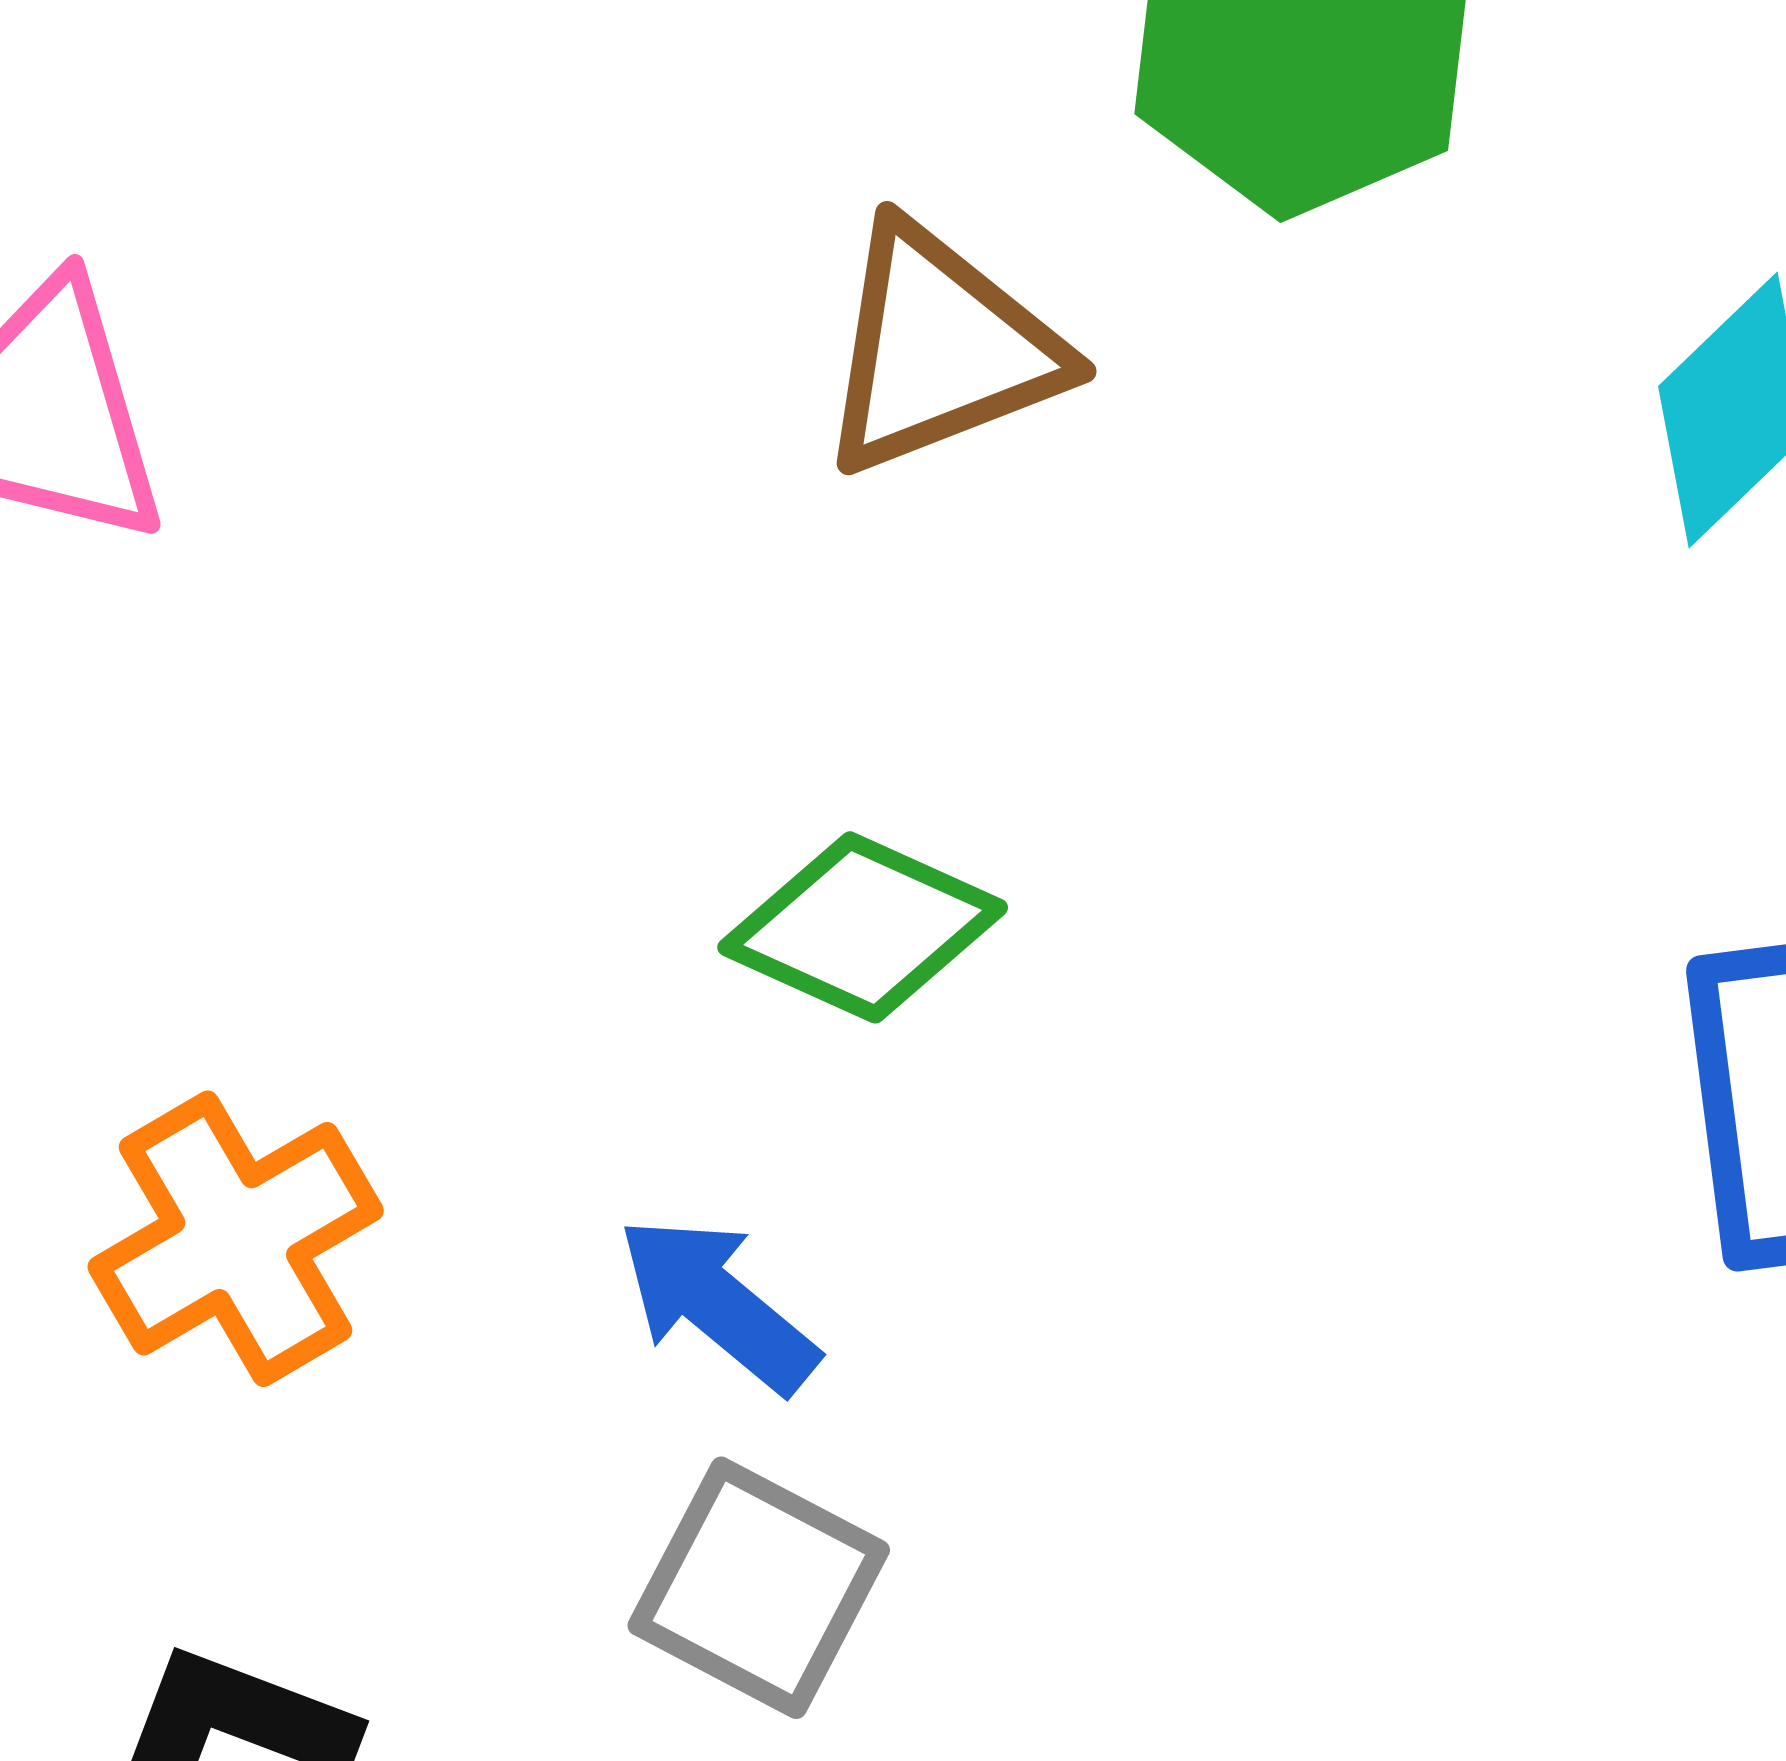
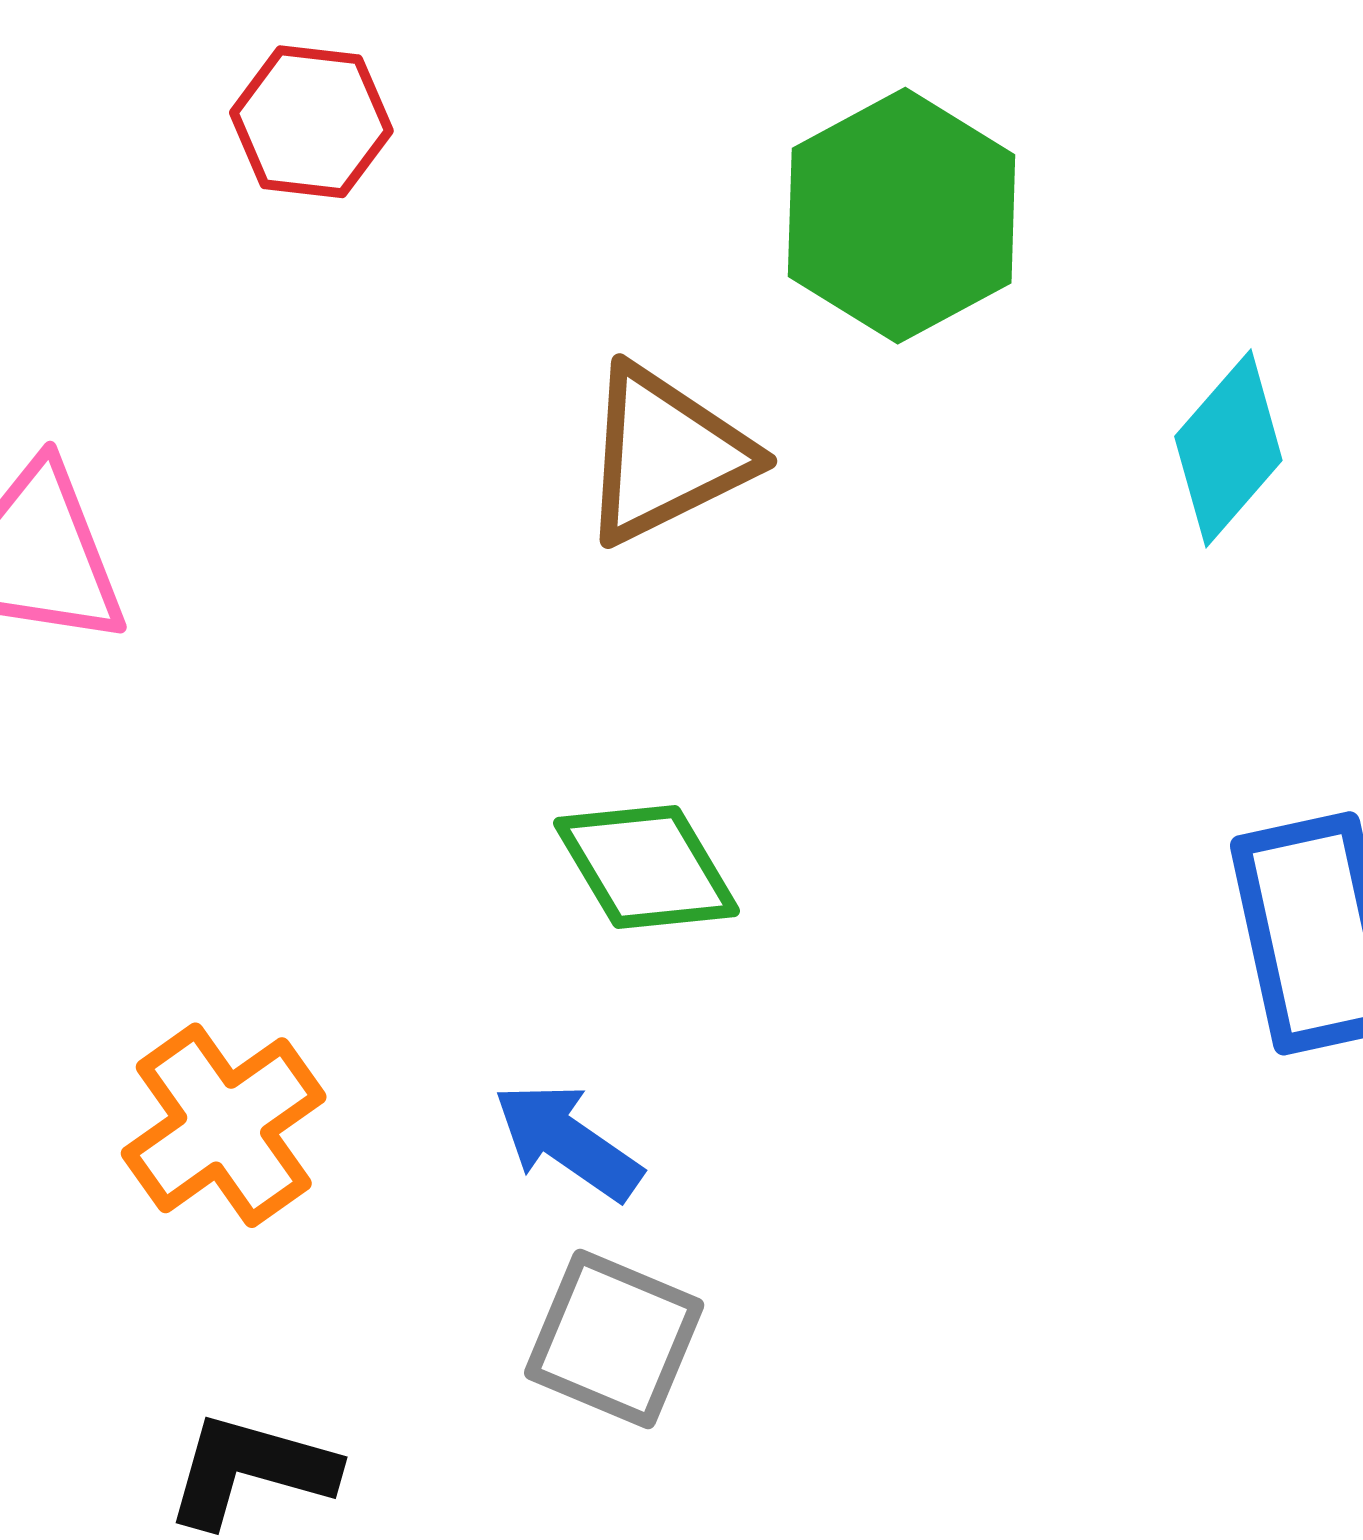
green diamond: (863, 927) -> (647, 867), turned 40

